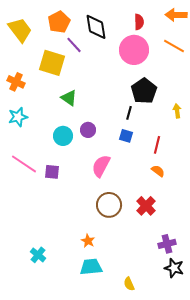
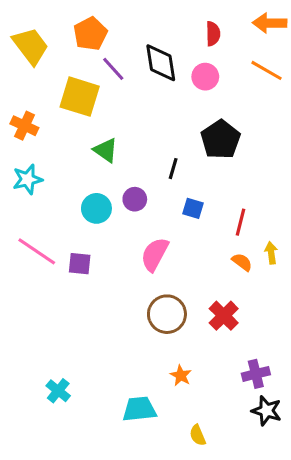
black diamond: (96, 27) -> (161, 63), moved
pink circle: (134, 50) -> (205, 77), size x0.6
yellow arrow: (177, 111) -> (271, 253), moved
black line: (129, 113) -> (173, 169), moved
orange star: (88, 241) -> (181, 375), moved

